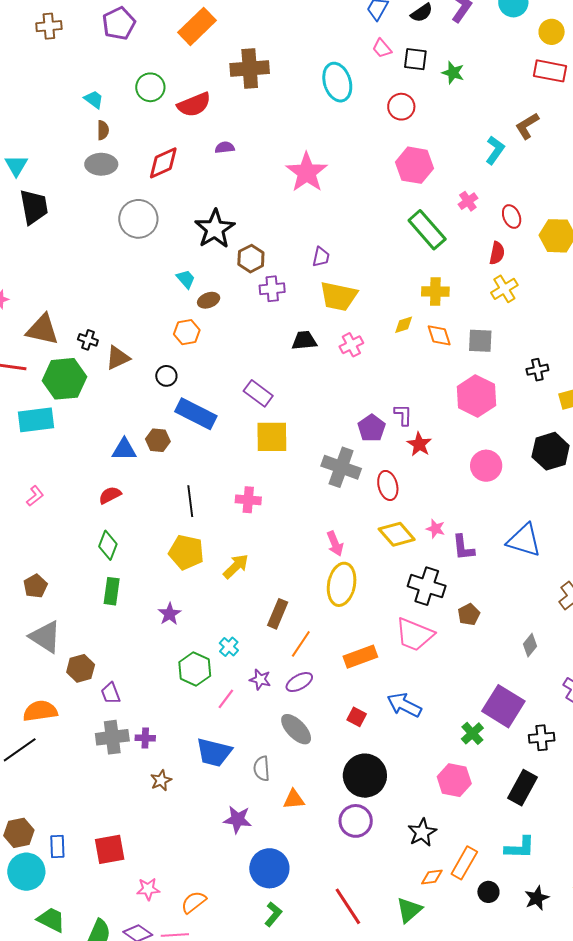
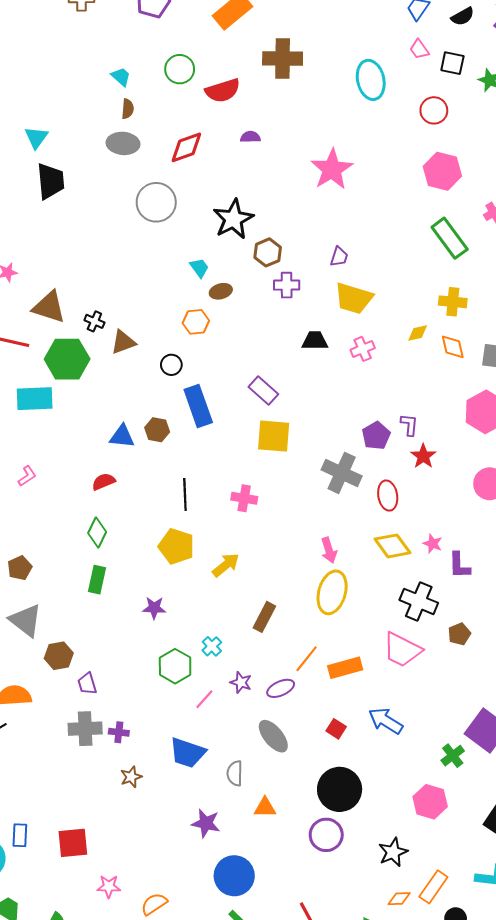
blue rectangle: (196, 414) -> (198, 406), turned 39
purple star: (170, 614) -> (154, 608), turned 30
orange line: (301, 644) -> (307, 659), moved

